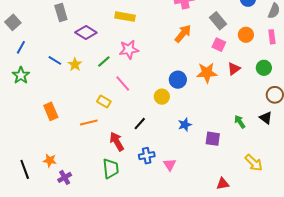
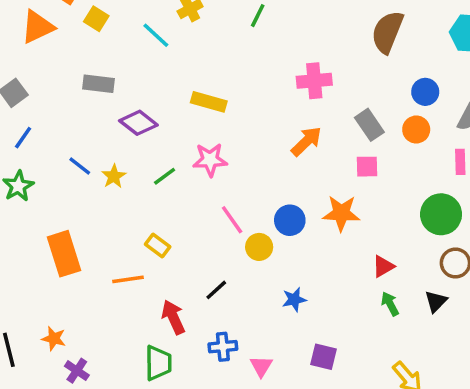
gray rectangle: (61, 12) -> (98, 84), turned -72
orange circle: (246, 35) -> (416, 129), moved
pink square: (219, 45) -> (367, 167), turned -32
green circle: (264, 68) -> (441, 214), size x1.5
red triangle: (234, 69) -> (383, 266), moved
pink line: (123, 84) -> (232, 220), moved
orange rectangle: (51, 111) -> (64, 254), size x1.4
black triangle: (266, 118) -> (436, 301), turned 32
purple square: (213, 139) -> (323, 357), moved
purple cross: (65, 177) -> (77, 371), turned -32

